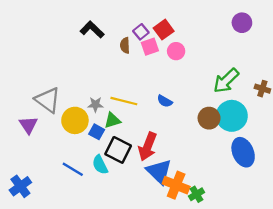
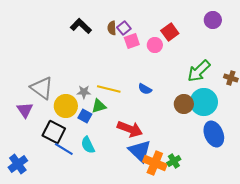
red square: (164, 30) -> (170, 32), moved
brown semicircle: (125, 45) -> (112, 28), moved
red arrow: (148, 147) -> (130, 129), turned -90
black square: (118, 150) -> (54, 132), moved
green cross: (197, 194) -> (174, 161), moved

